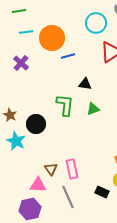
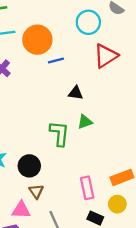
green L-shape: (65, 105) -> (59, 133), moved
black circle: (36, 124) -> (29, 166), moved
pink rectangle: (72, 169) -> (87, 188), moved

